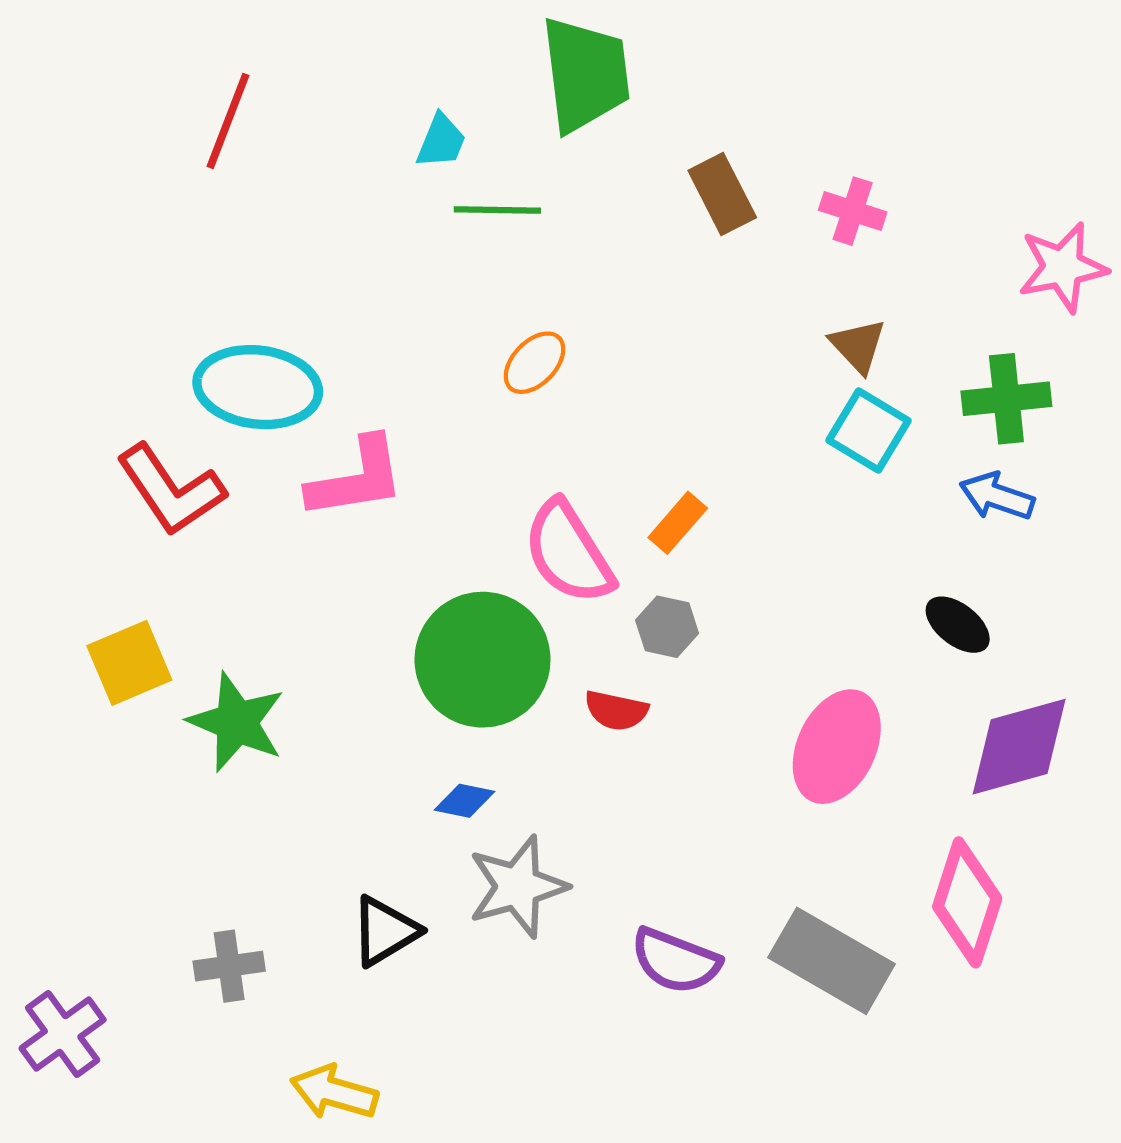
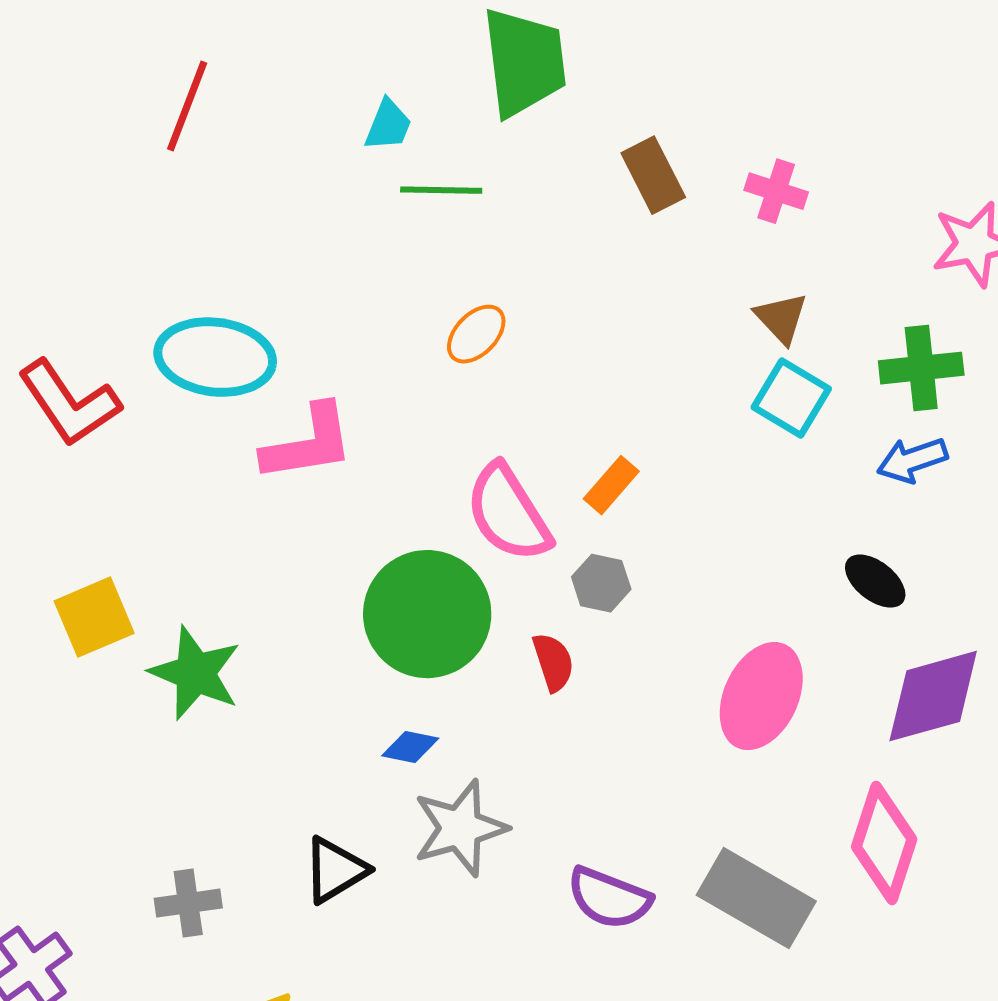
red L-shape: (171, 490) -> (69, 403), moved
blue arrow: (997, 496) -> (912, 460), turned -38
red semicircle: (616, 711) -> (553, 662), turned -120

